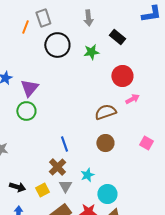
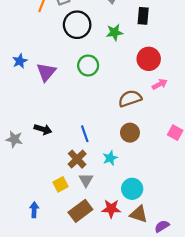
black rectangle: (117, 37) -> (143, 16), turned 56
green circle: (26, 111) -> (88, 65), moved
cyan star: (87, 175) -> (110, 158), moved
black arrow: (17, 187) -> (43, 129), moved

